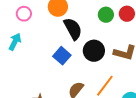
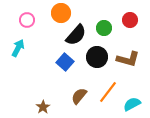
green circle: (106, 15) -> (104, 28), moved
black semicircle: (73, 29) -> (76, 35), turned 70

